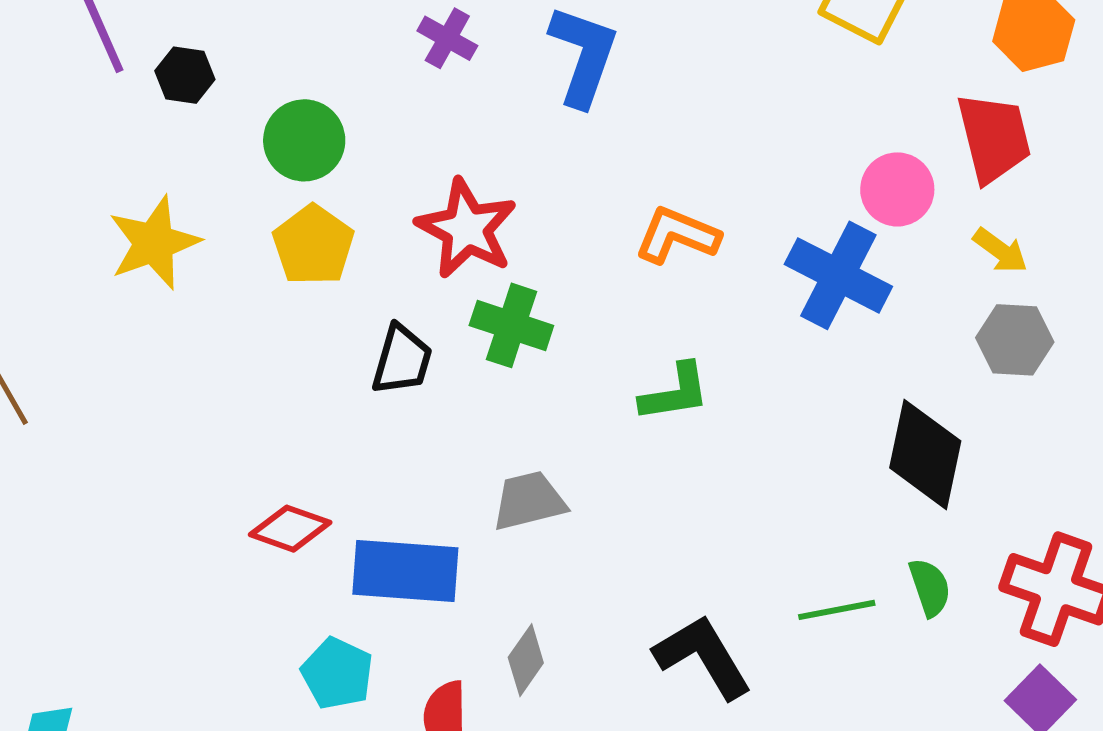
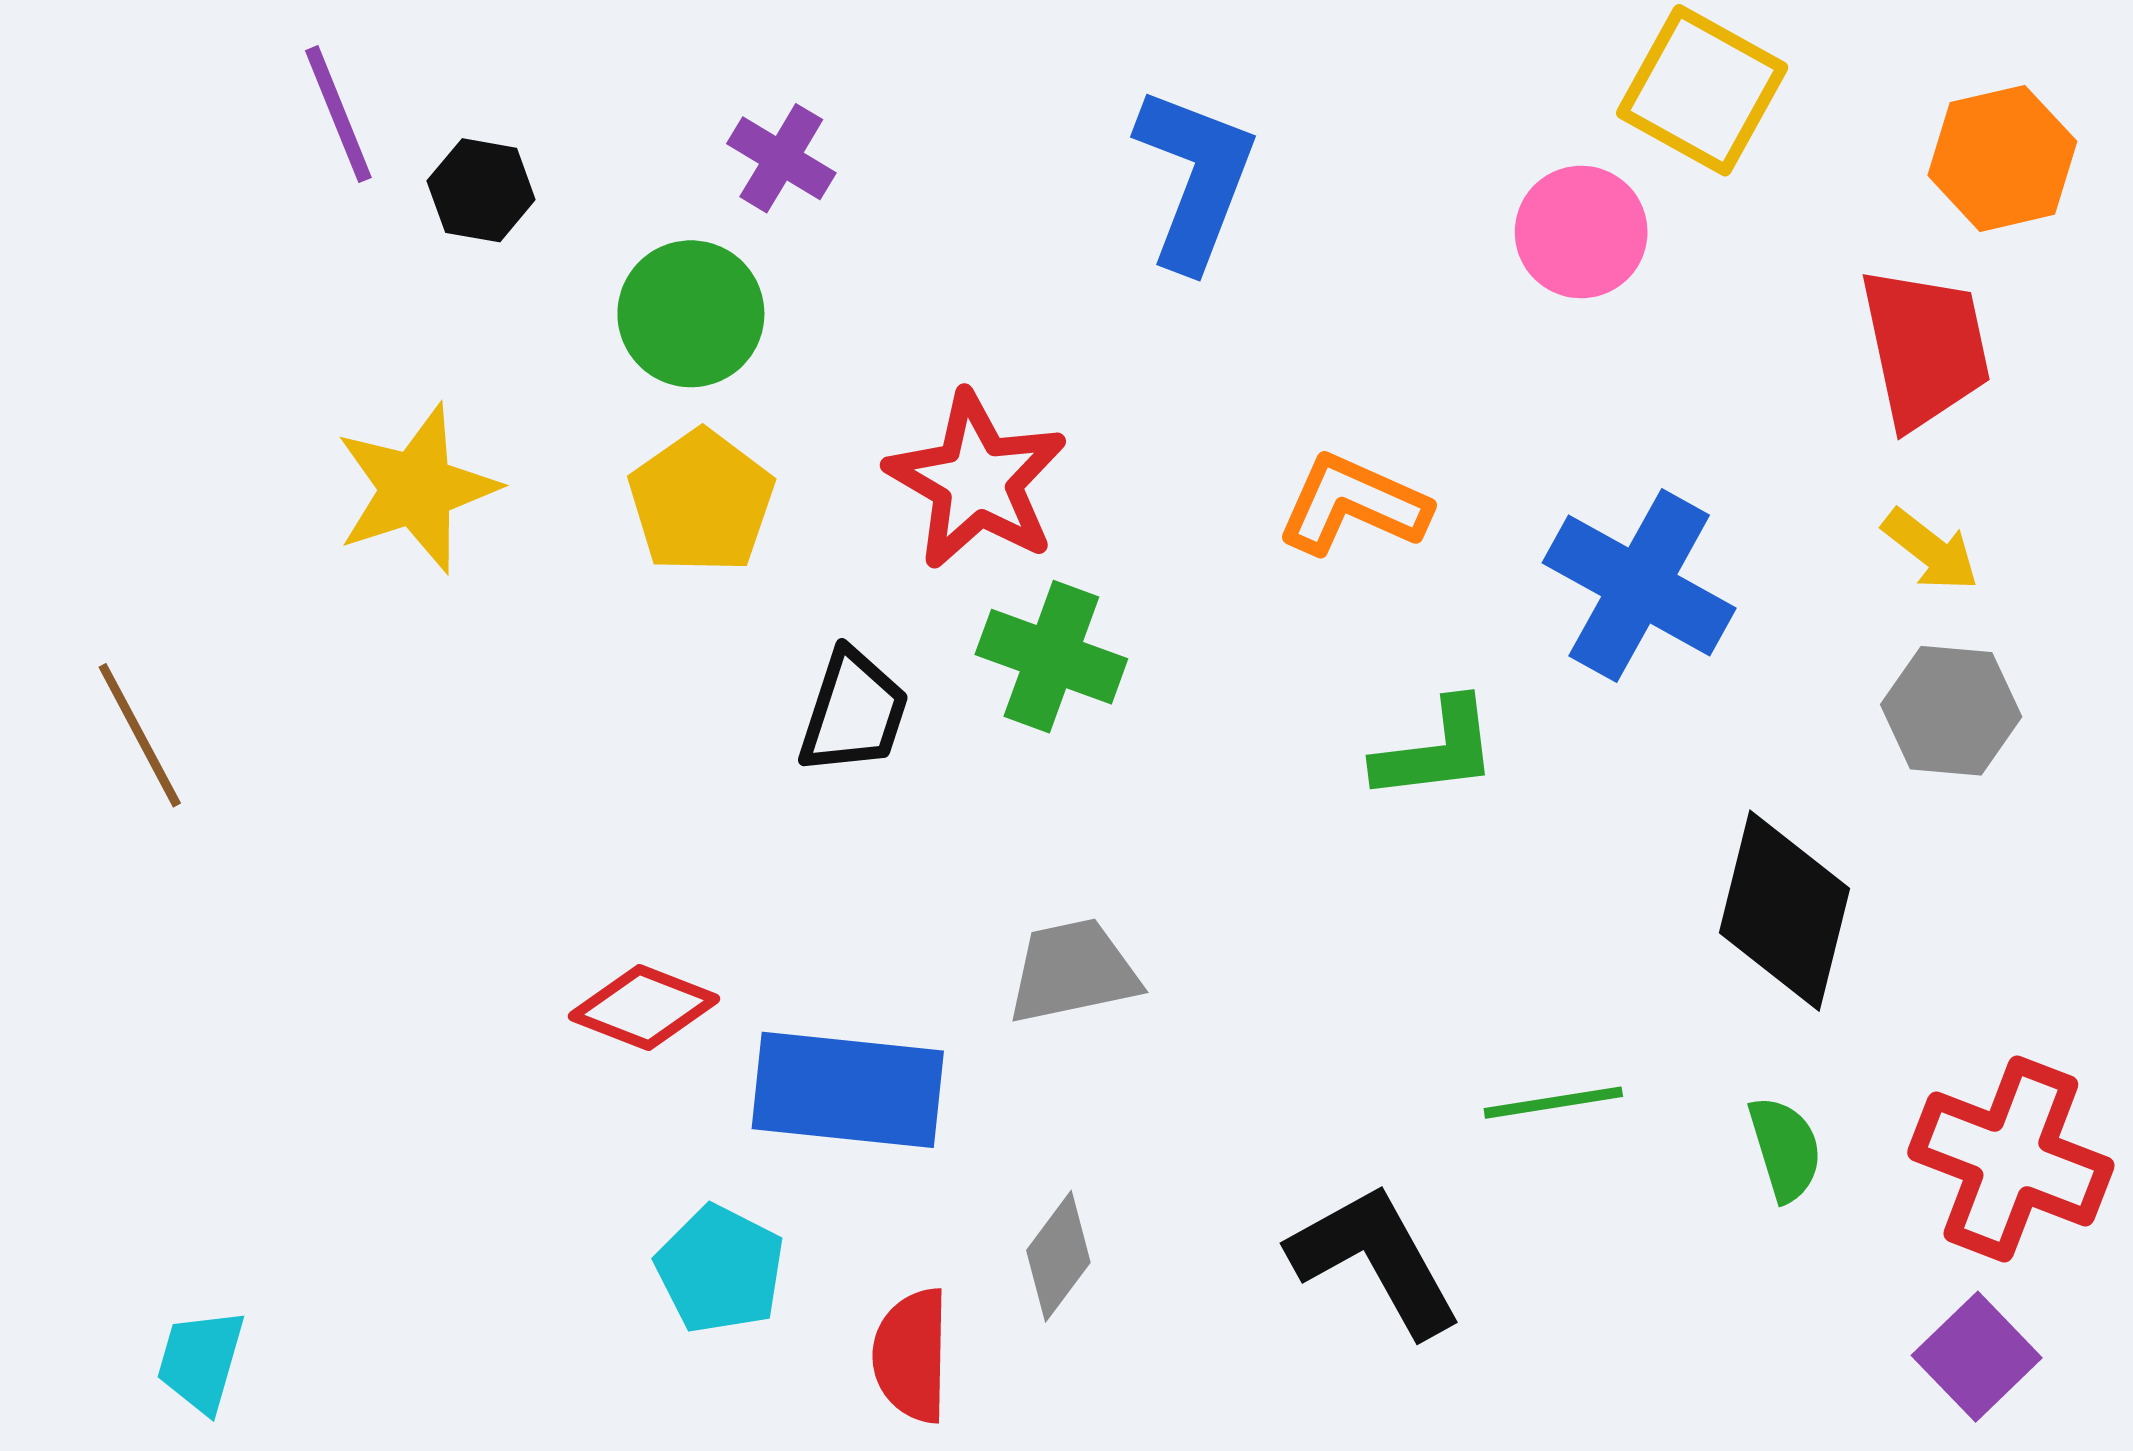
purple cross: (447, 38) -> (781, 158), moved
pink circle: (897, 189) -> (1581, 232), moved
green L-shape: (675, 393) -> (1436, 750), moved
green line: (837, 610) -> (1553, 1103), moved

